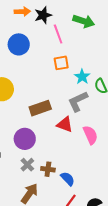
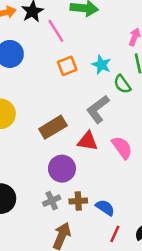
cyan star: (82, 77) -> (101, 65), moved
purple circle: (25, 139) -> (62, 169), moved
gray cross: (27, 165) -> (52, 201), turned 32

